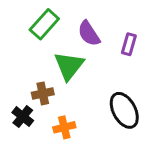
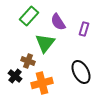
brown cross: (43, 93) -> (28, 61), turned 32
orange cross: (64, 127) -> (42, 83), size x1.5

